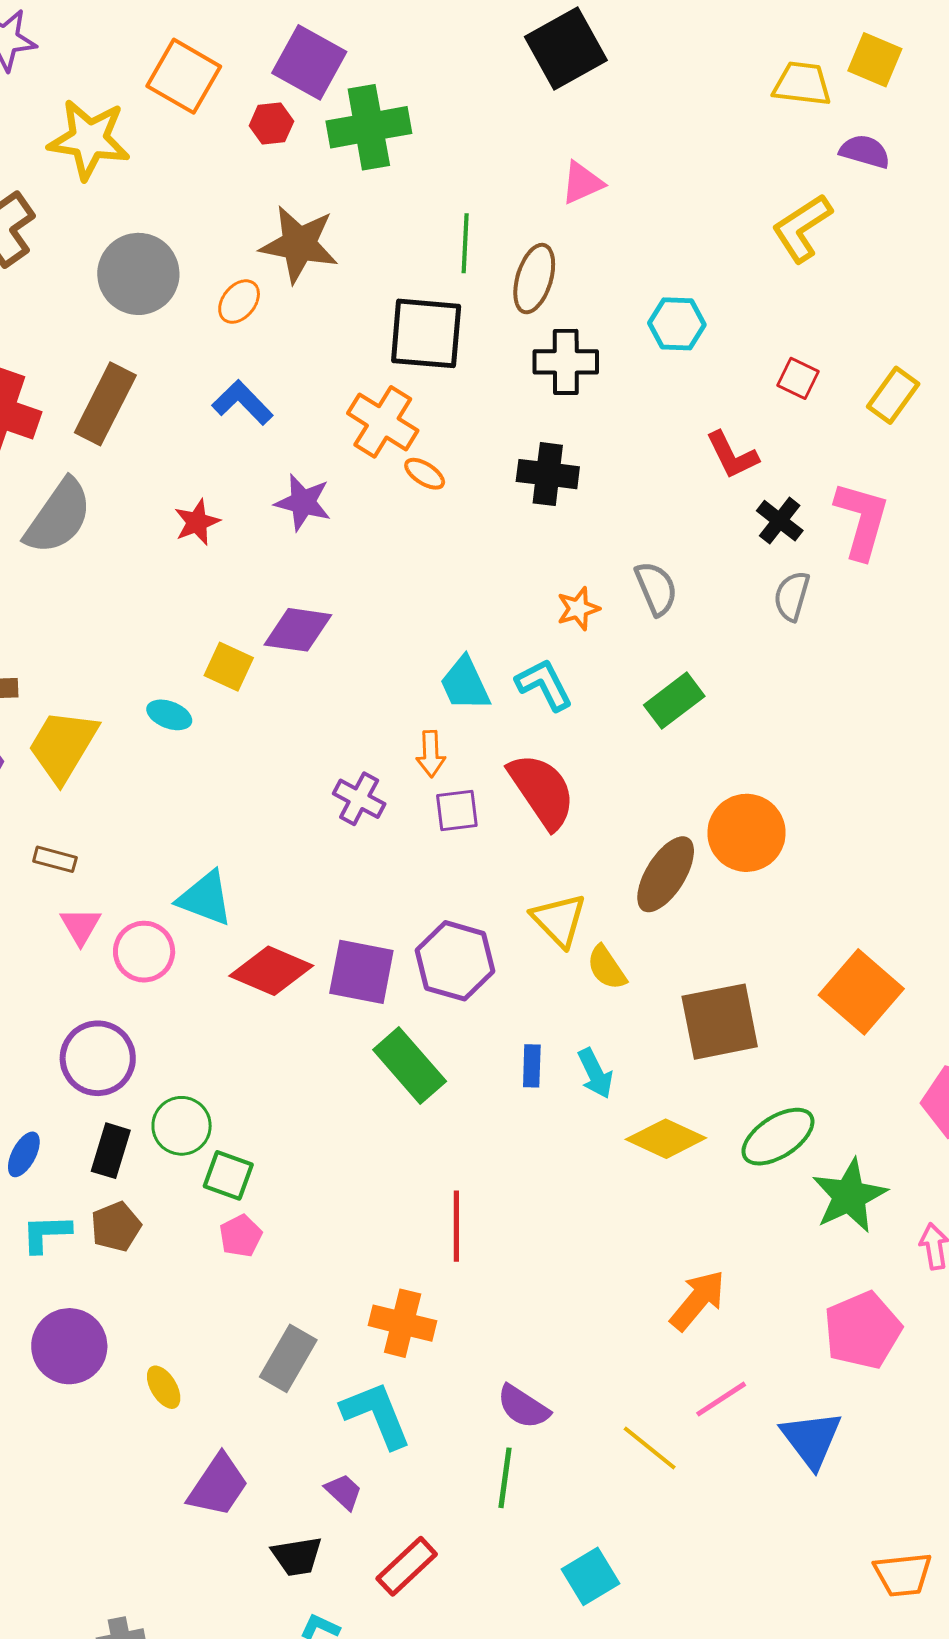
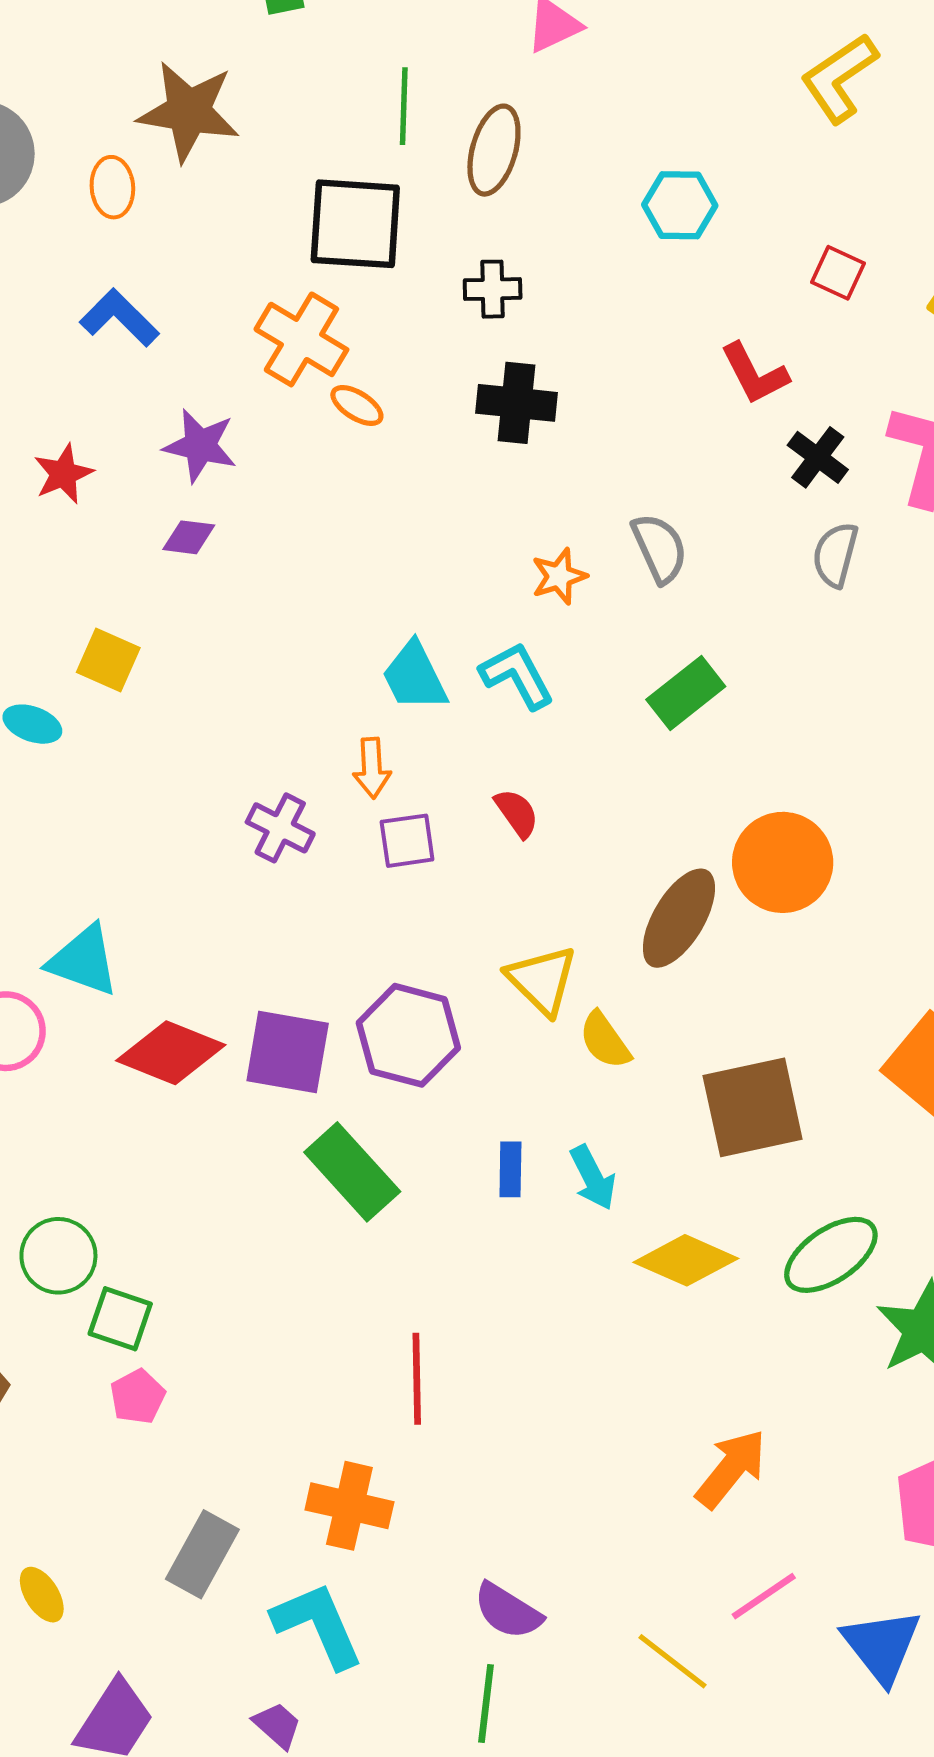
orange ellipse: (239, 302) -> (112, 187), turned -42
black cross: (566, 362) -> (493, 289), moved, size x0.7
purple diamond: (298, 630) -> (189, 537), moved, size x0.6
red semicircle: (542, 791) -> (517, 813), size x0.5

